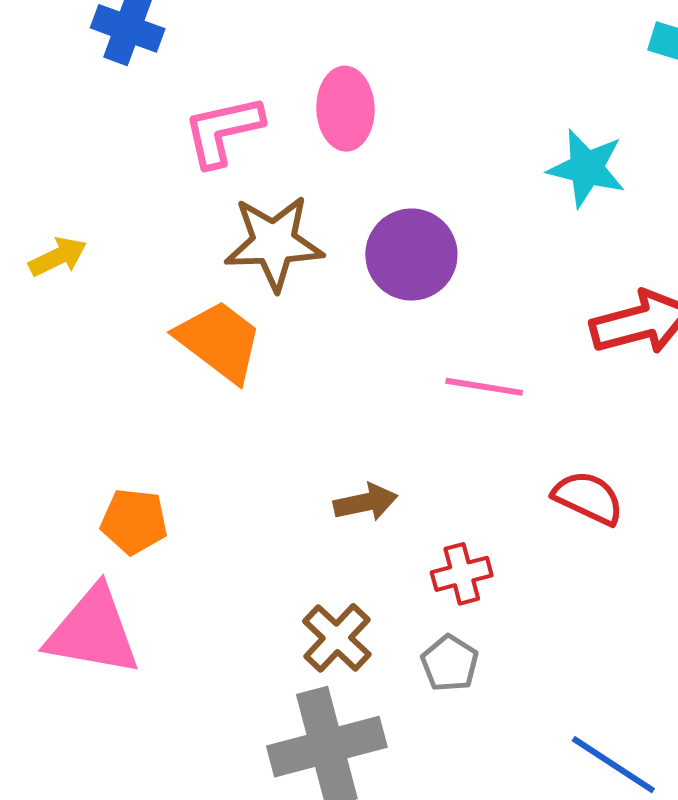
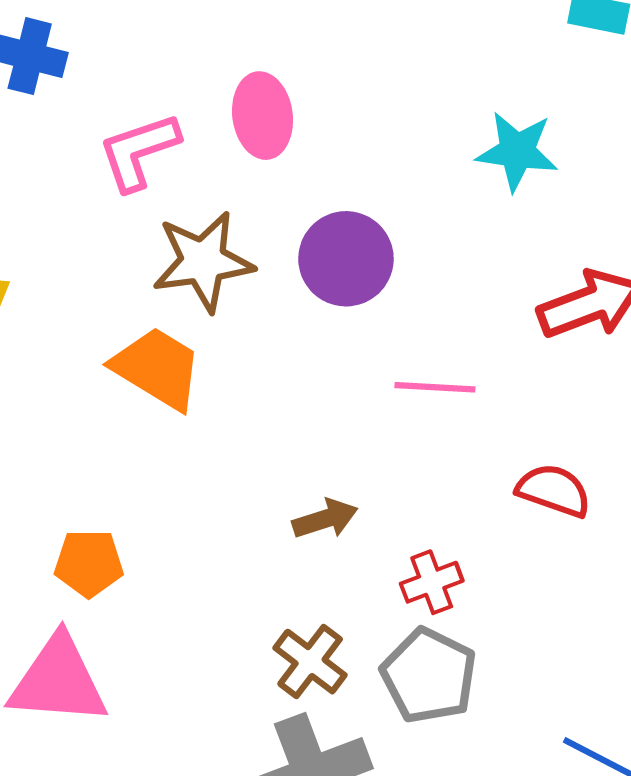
gray pentagon: (450, 663) -> (429, 676), size x1.6

